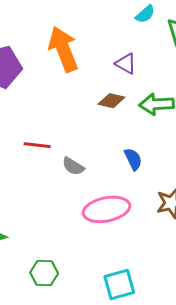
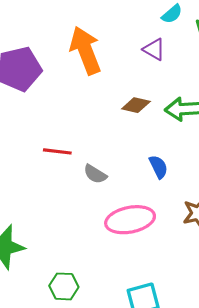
purple triangle: (126, 64) -> (154, 49), moved

